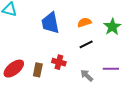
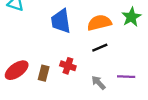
orange semicircle: (84, 22) -> (99, 23), size x1.5
green star: (112, 27) -> (131, 17), moved

